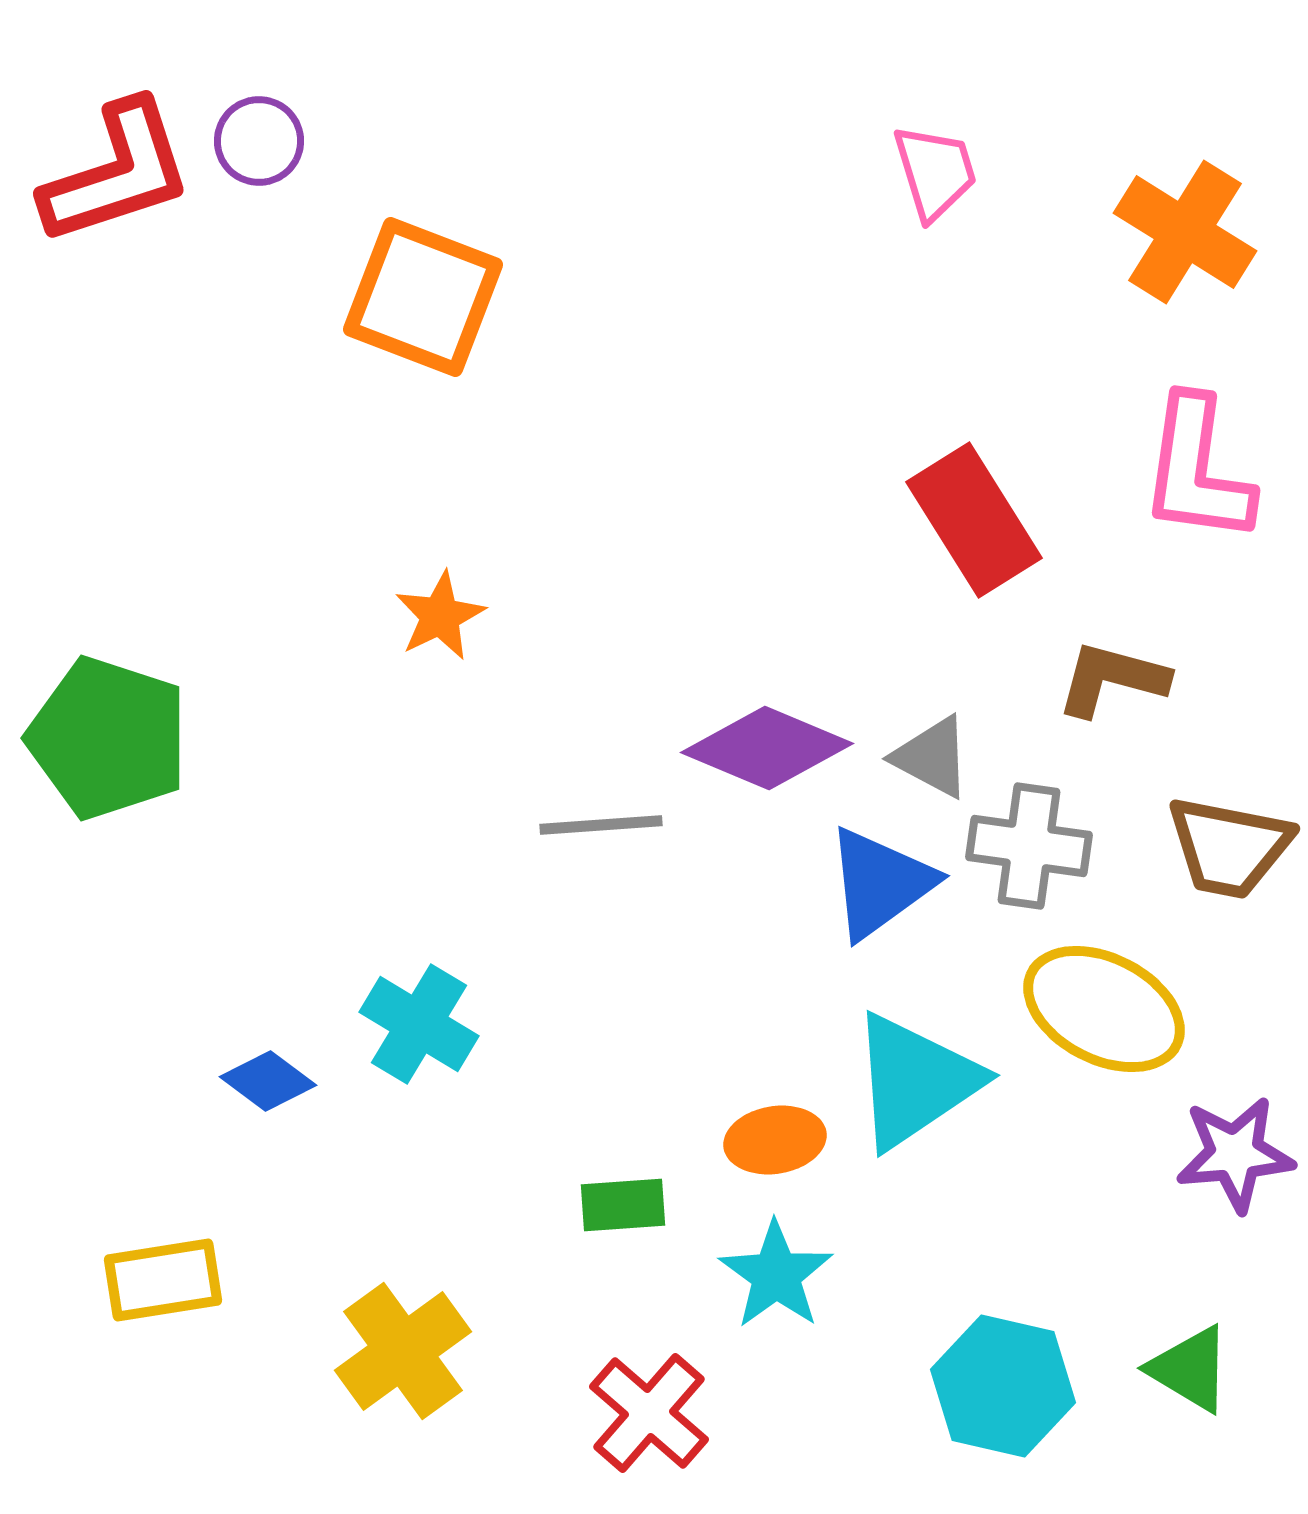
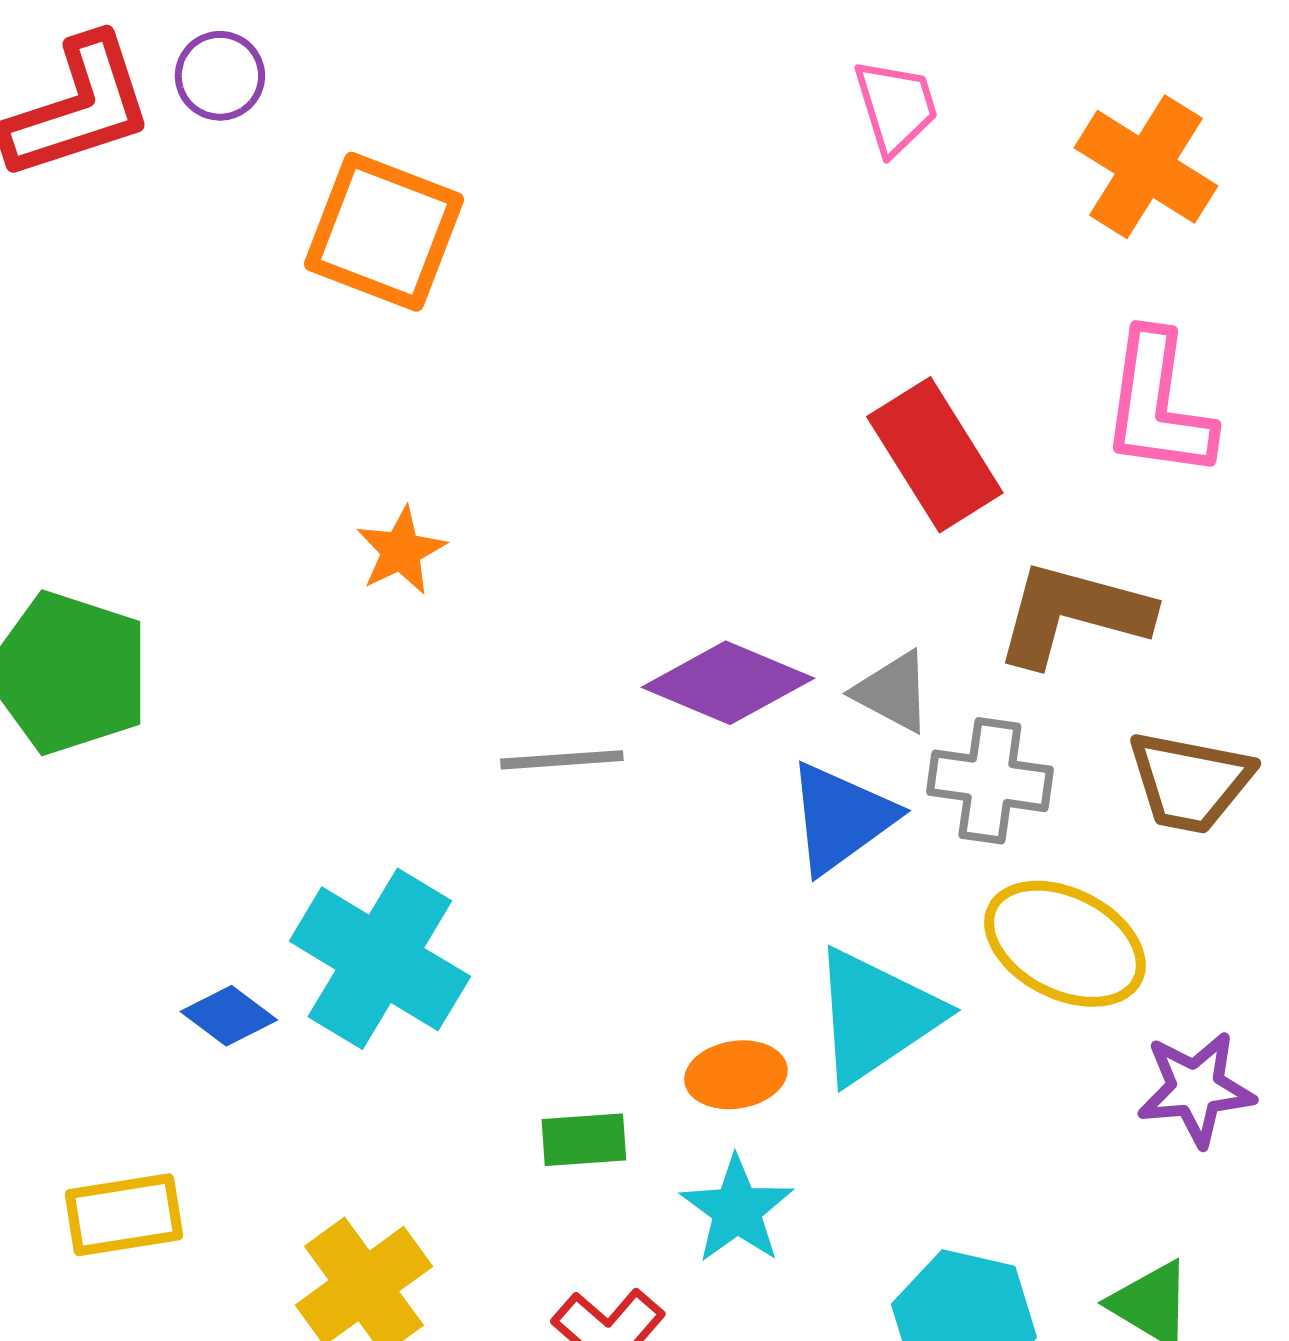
brown L-shape: (1112, 679) -> (1073, 614), size x1.4
cyan cross: (419, 1024) -> (380, 959), size x1.5

